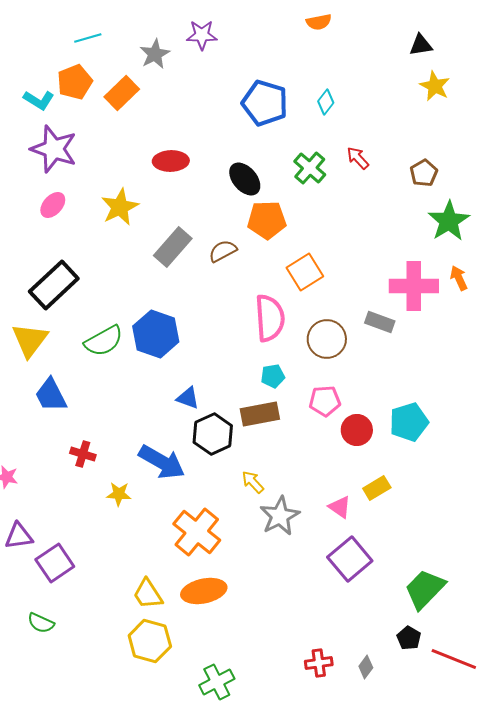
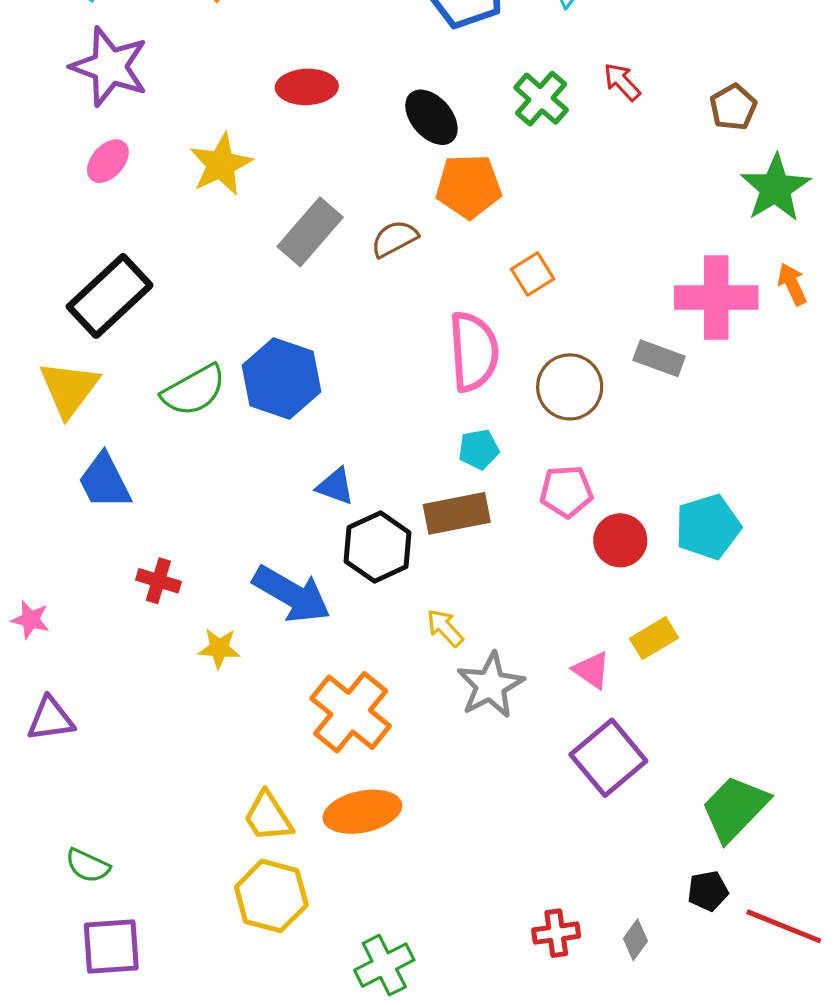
orange square: (305, 272) -> (533, 274), size x0.7
purple square: (55, 563) -> (111, 947), moved, turned 30
black pentagon: (409, 638) -> (708, 891), turned 30

